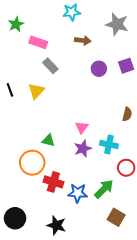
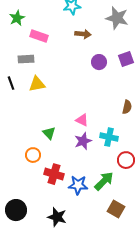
gray rectangle: (50, 66) -> (26, 59), moved, turned -49
yellow triangle: (36, 91) -> (37, 84), turned 36
pink triangle: (82, 127) -> (82, 120), turned -40
green triangle: (48, 140) -> (49, 133), turned 32
orange circle: (32, 163) -> (33, 155), size x0.6

